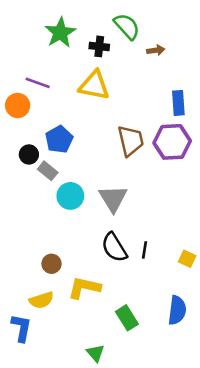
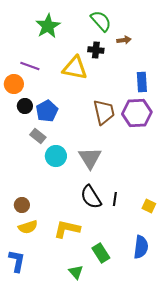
black cross: (99, 46) -> (96, 50), moved
black circle: (29, 154) -> (25, 106), moved
brown circle: (52, 264) -> (22, 205), moved
yellow semicircle: (41, 300) -> (28, 227), moved
green triangle: (95, 353) -> (76, 272), moved

